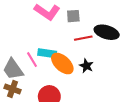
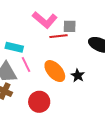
red line: (83, 38) -> (58, 36), moved
cyan rectangle: (47, 53) -> (14, 47), moved

